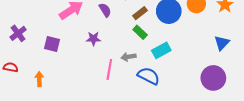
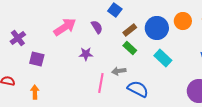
purple cross: (18, 33) -> (18, 38), moved
purple square: (52, 44) -> (37, 59), moved
cyan rectangle: (161, 50) -> (163, 58), moved, turned 72

